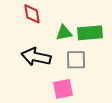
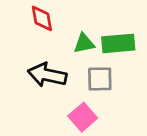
pink square: (63, 89) -> (83, 117), turned -30

